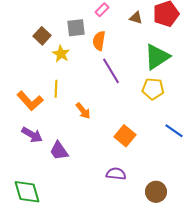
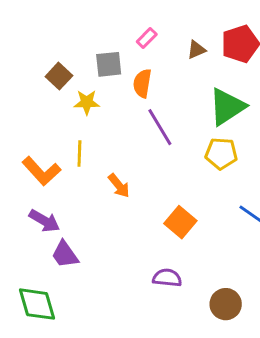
brown triangle: (136, 18) -> (196, 50), turned -40
yellow star: (61, 54) -> (87, 102), turned -30
purple trapezoid: (59, 151) -> (65, 254), moved

